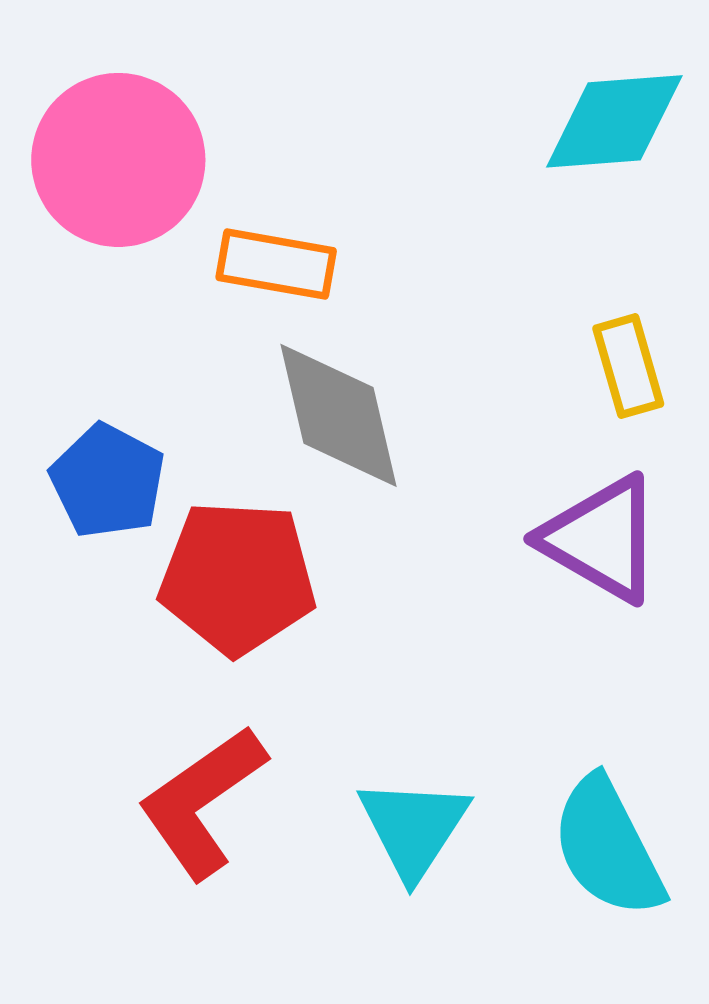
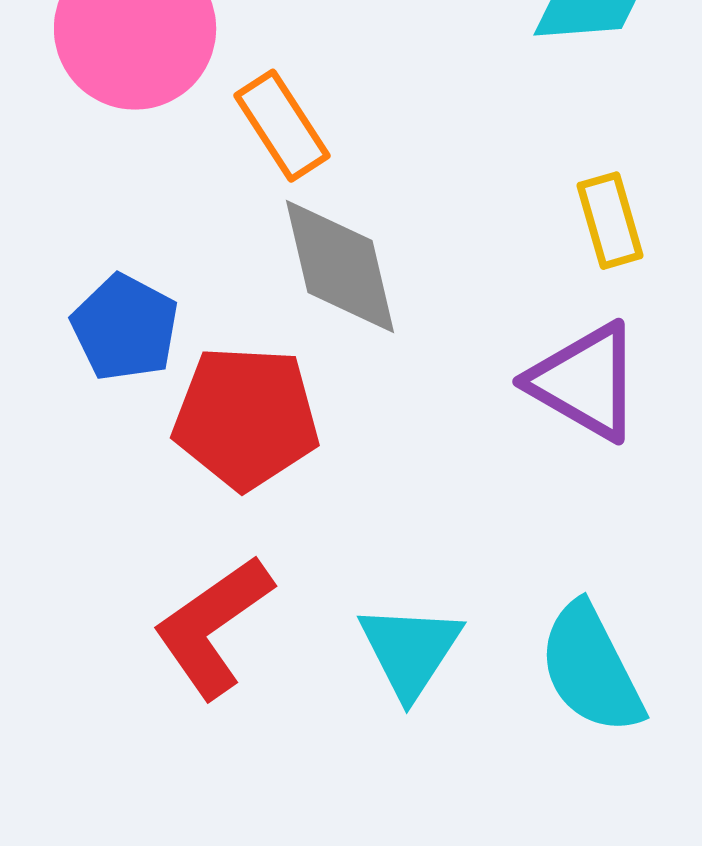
orange rectangle: (276, 264) -> (282, 126), turned 47

